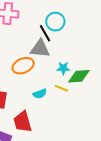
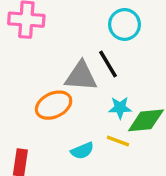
cyan circle: (55, 22) -> (125, 24), moved
black line: (45, 33) -> (108, 64), moved

